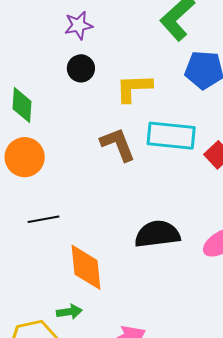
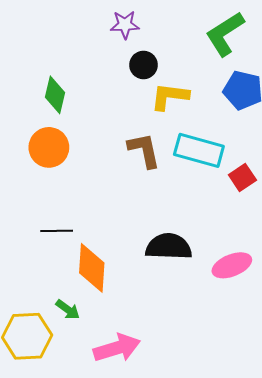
black circle: (81, 68) -> (143, 65), moved
black line: (44, 219) -> (57, 231), moved
green arrow: (69, 312) -> (68, 309), turned 35

